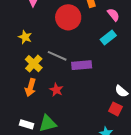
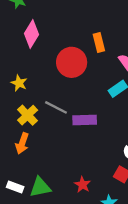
red star: (56, 90) -> (82, 185), moved

